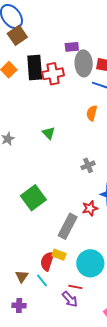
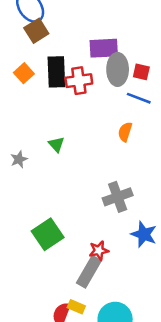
purple rectangle: (72, 47) -> (104, 48), size x1.6
green triangle: (49, 133) -> (56, 144), moved
gray cross: (88, 165) -> (118, 197), size x1.6
red star: (90, 208) -> (99, 251), moved

